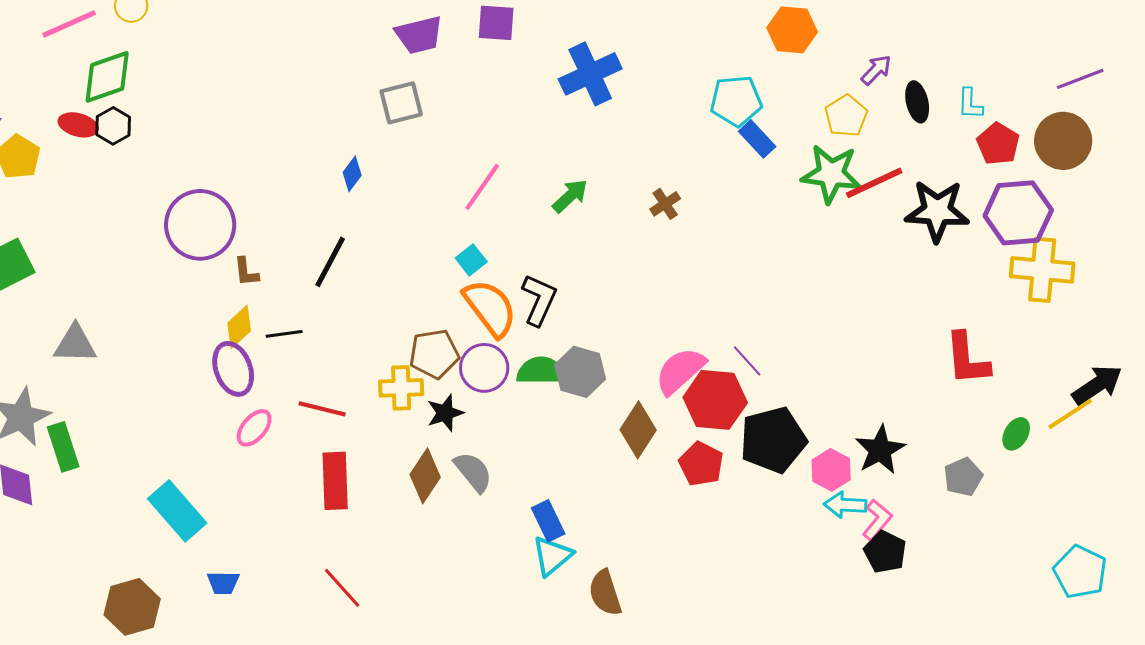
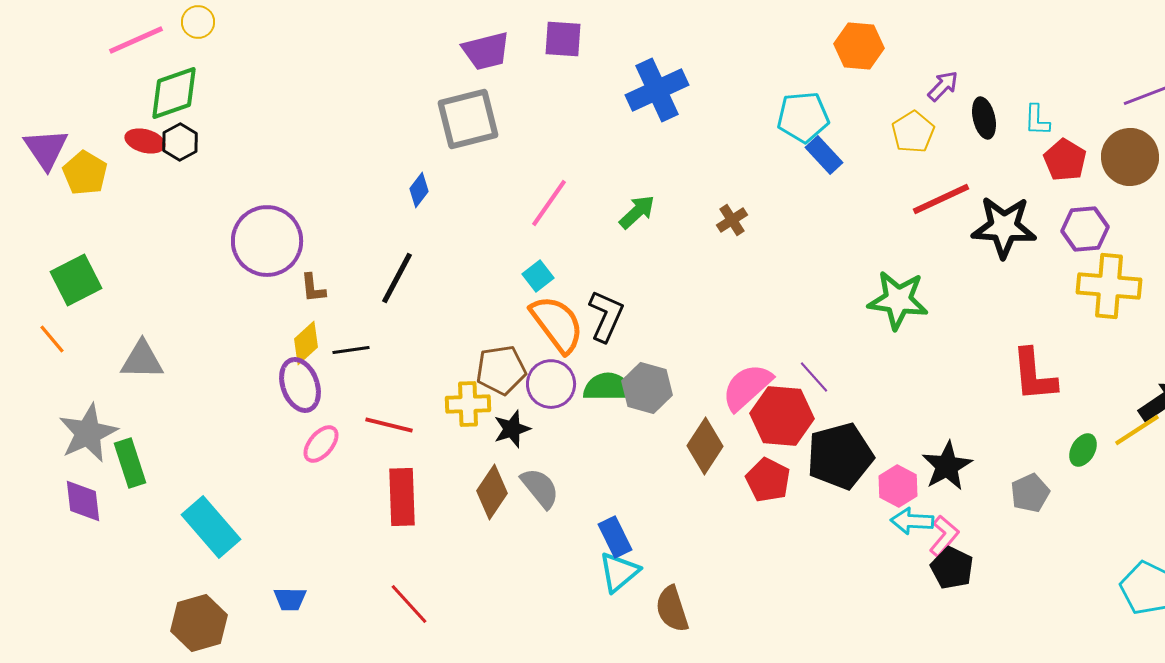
gray square: (401, 103) -> (468, 119), size x1.4
green star: (831, 174) -> (898, 300), moved
purple hexagon: (1018, 213) -> (1085, 229), size x0.7
cyan rectangle: (177, 511) -> (211, 527), moved

